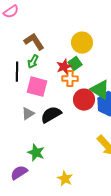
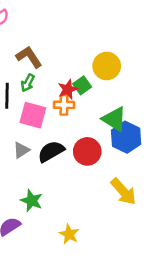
yellow circle: (82, 43) -> (107, 66), moved
orange cross: (70, 79) -> (64, 105), moved
red circle: (84, 100) -> (87, 151), moved

